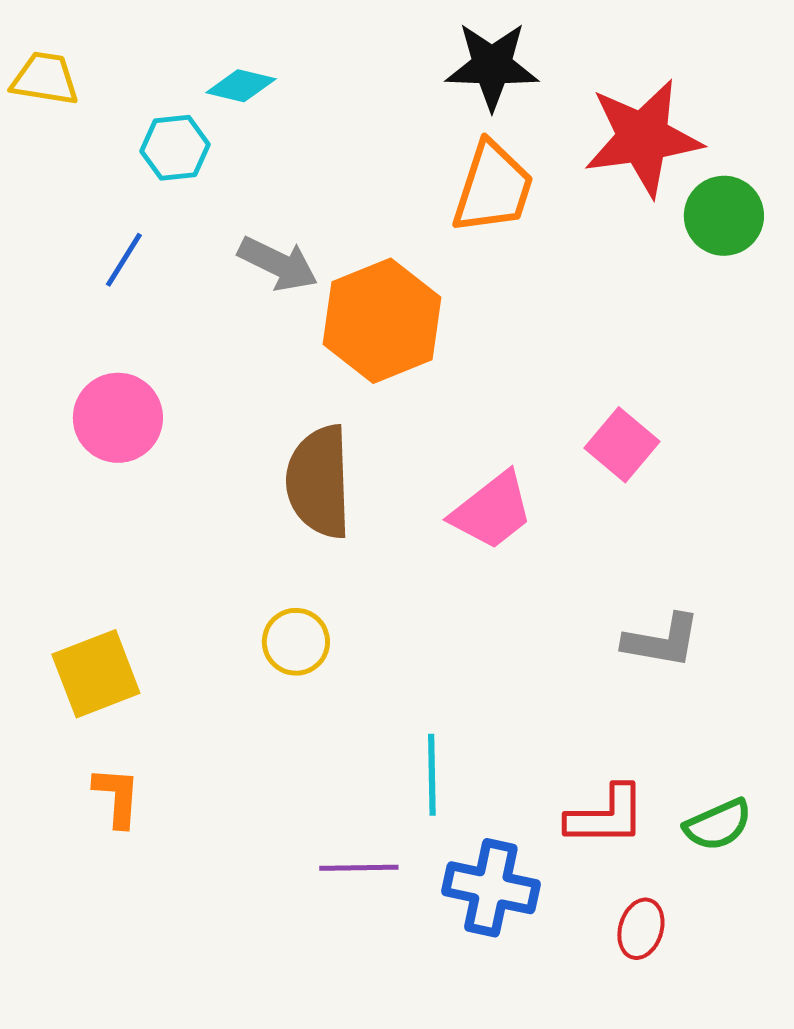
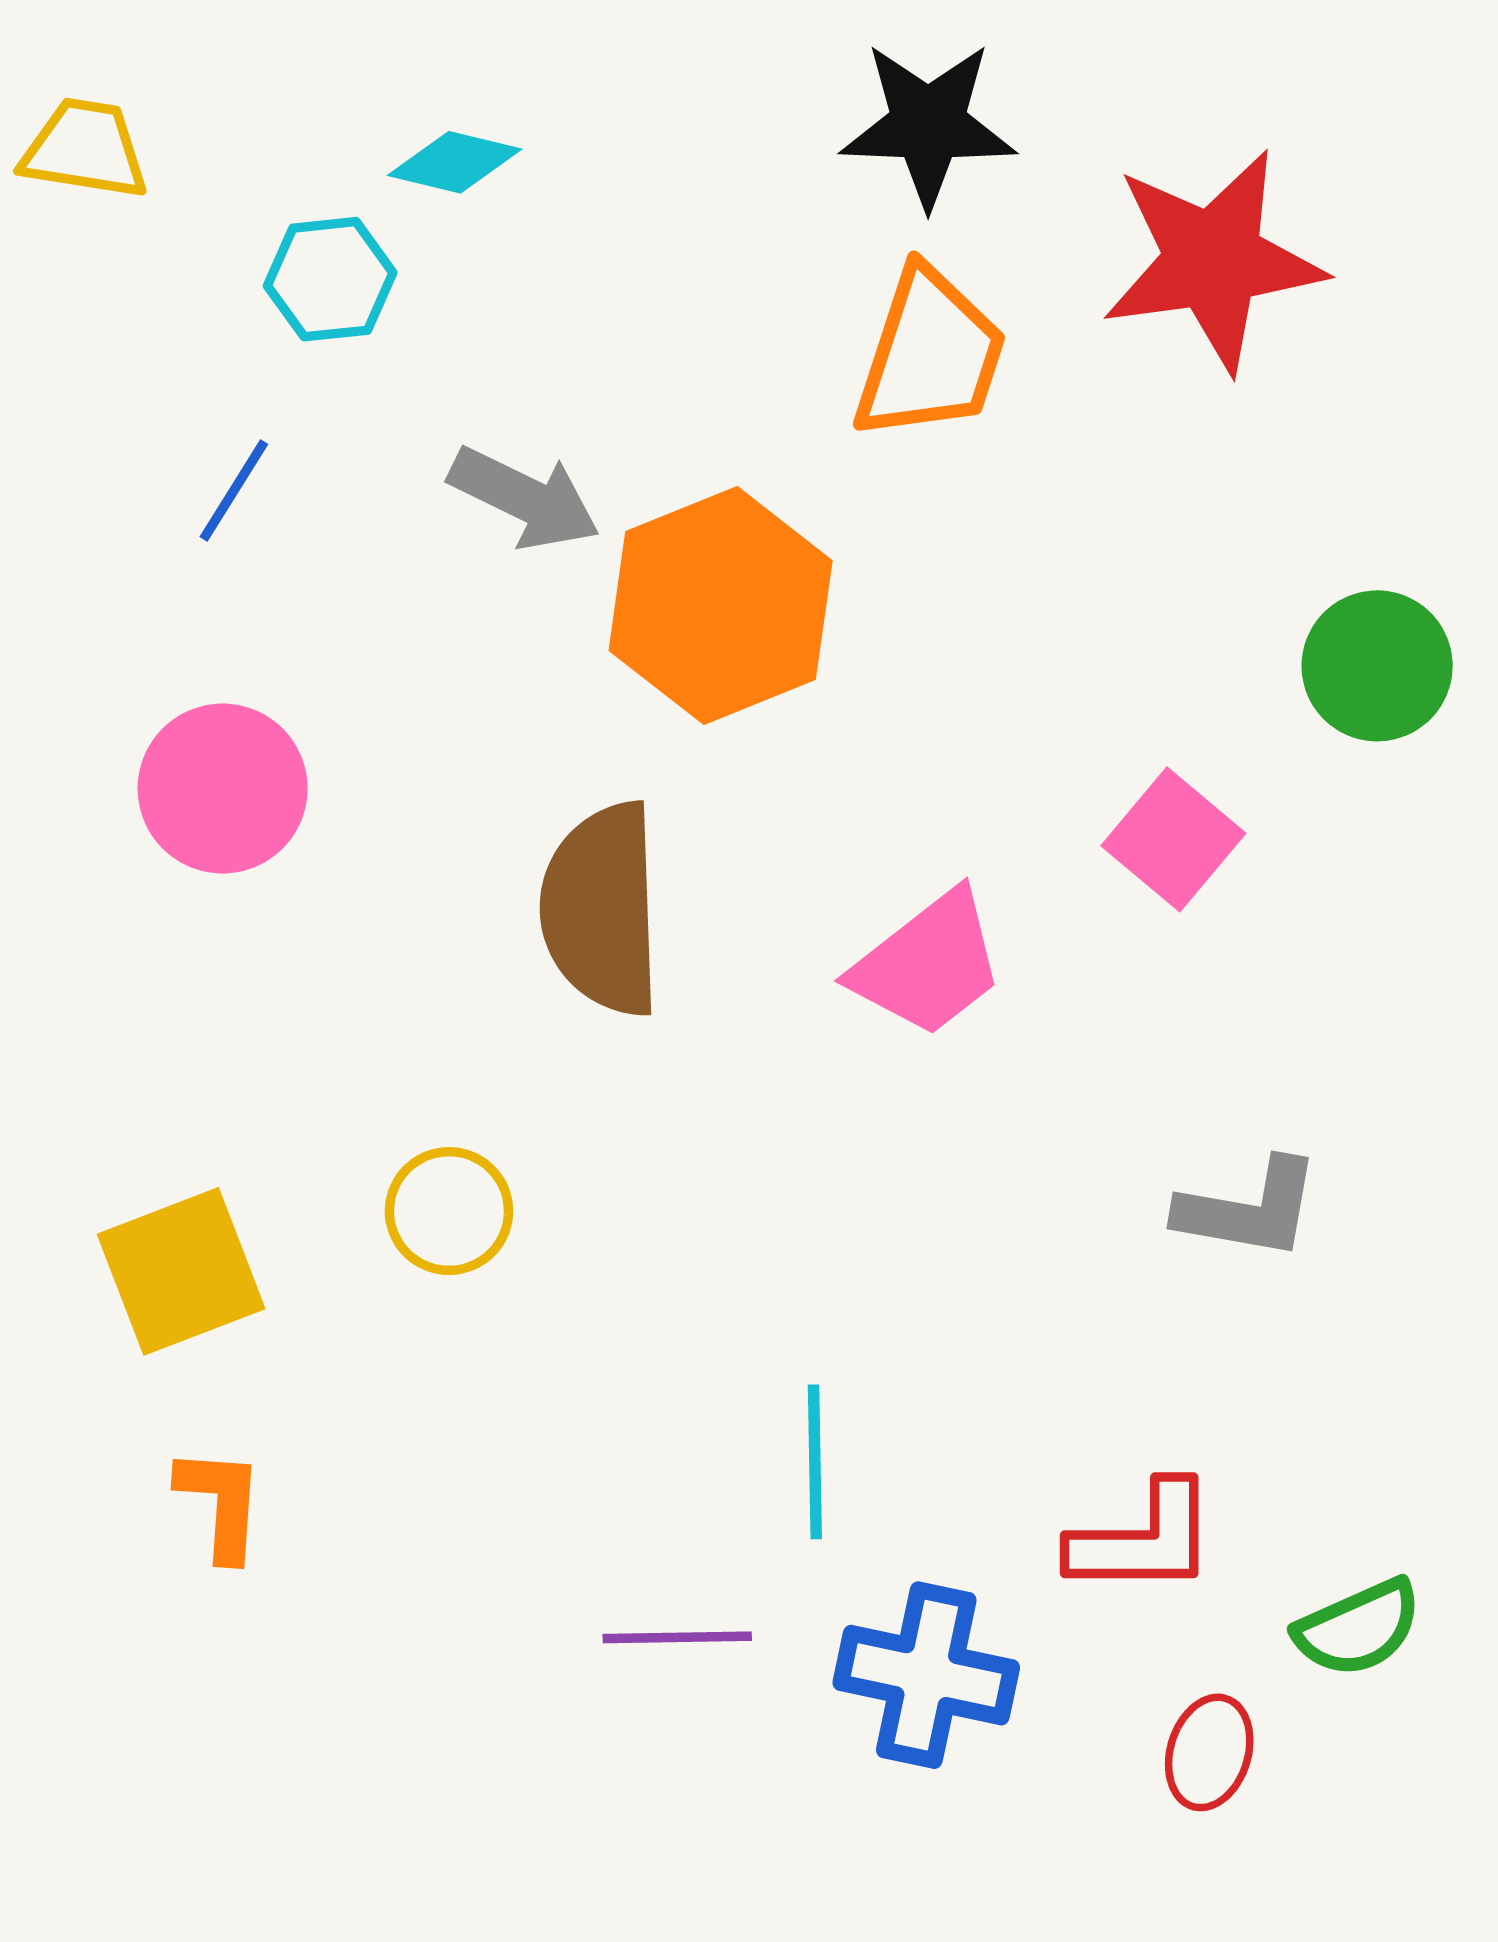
green circle: (724, 216) -> (1377, 666), moved
yellow circle: (296, 642) -> (449, 1211), moved
green semicircle: (718, 825) -> (1358, 1628), moved

